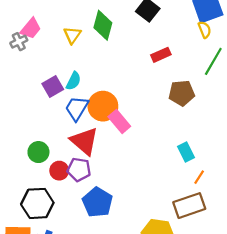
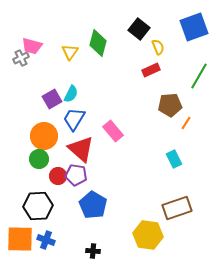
pink trapezoid: (31, 29) -> (32, 46), turned 65
yellow semicircle: (205, 30) -> (158, 47), moved
orange circle: (103, 106) -> (44, 136), moved
orange line: (199, 177) -> (186, 123), moved

